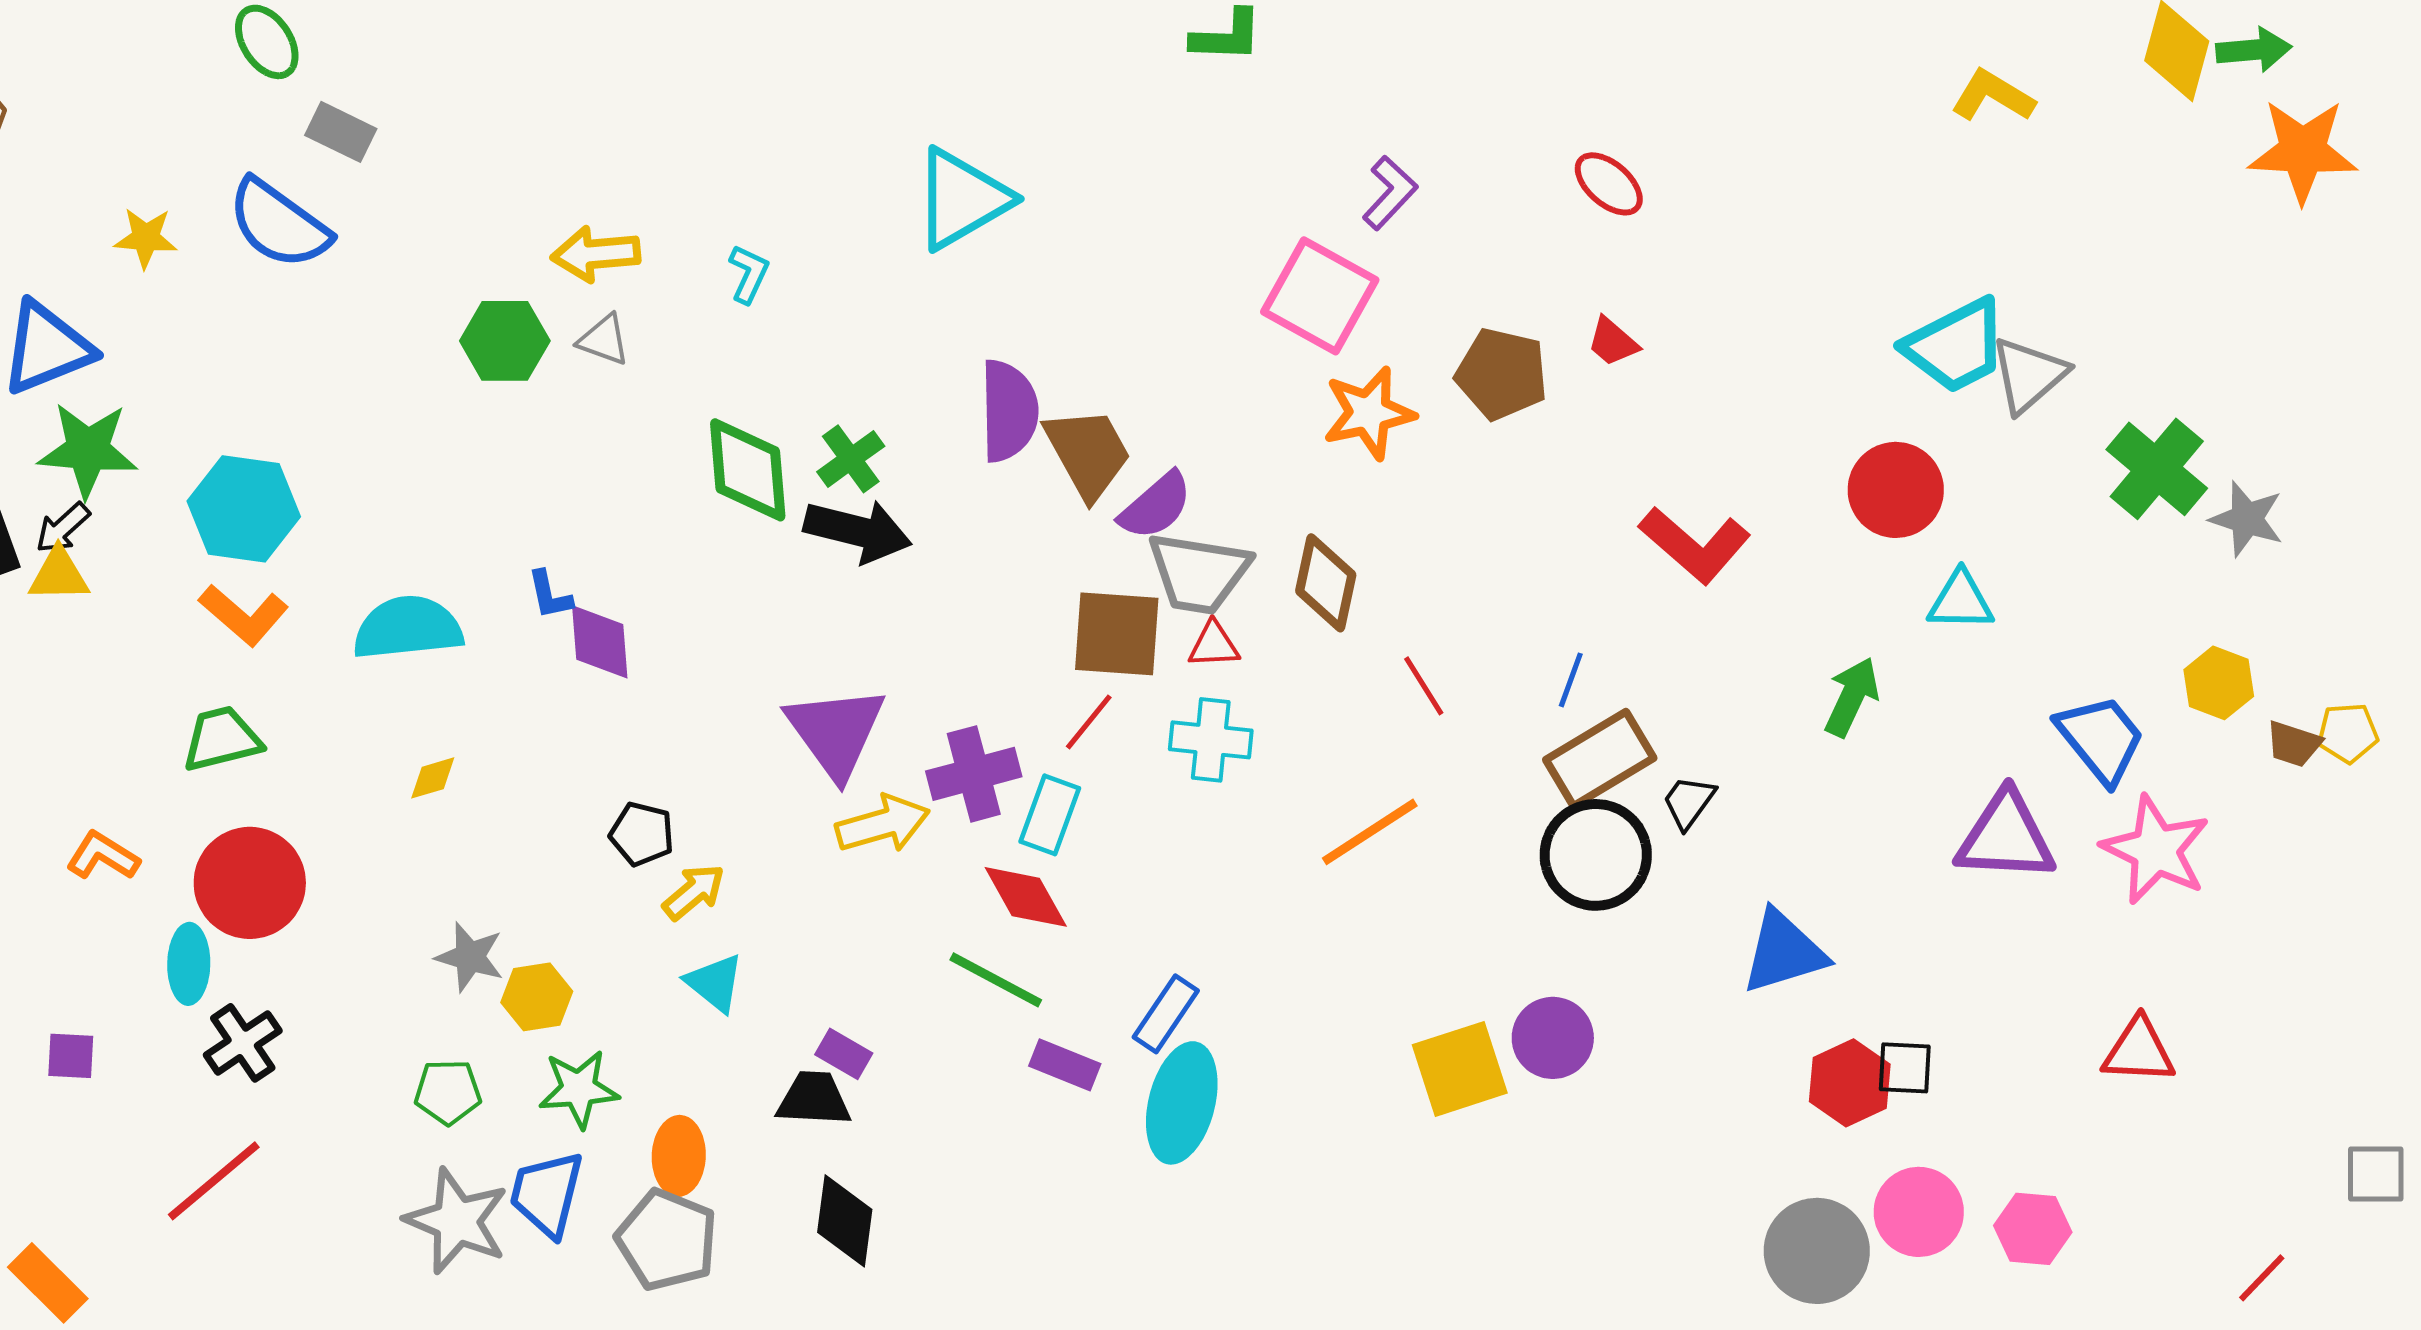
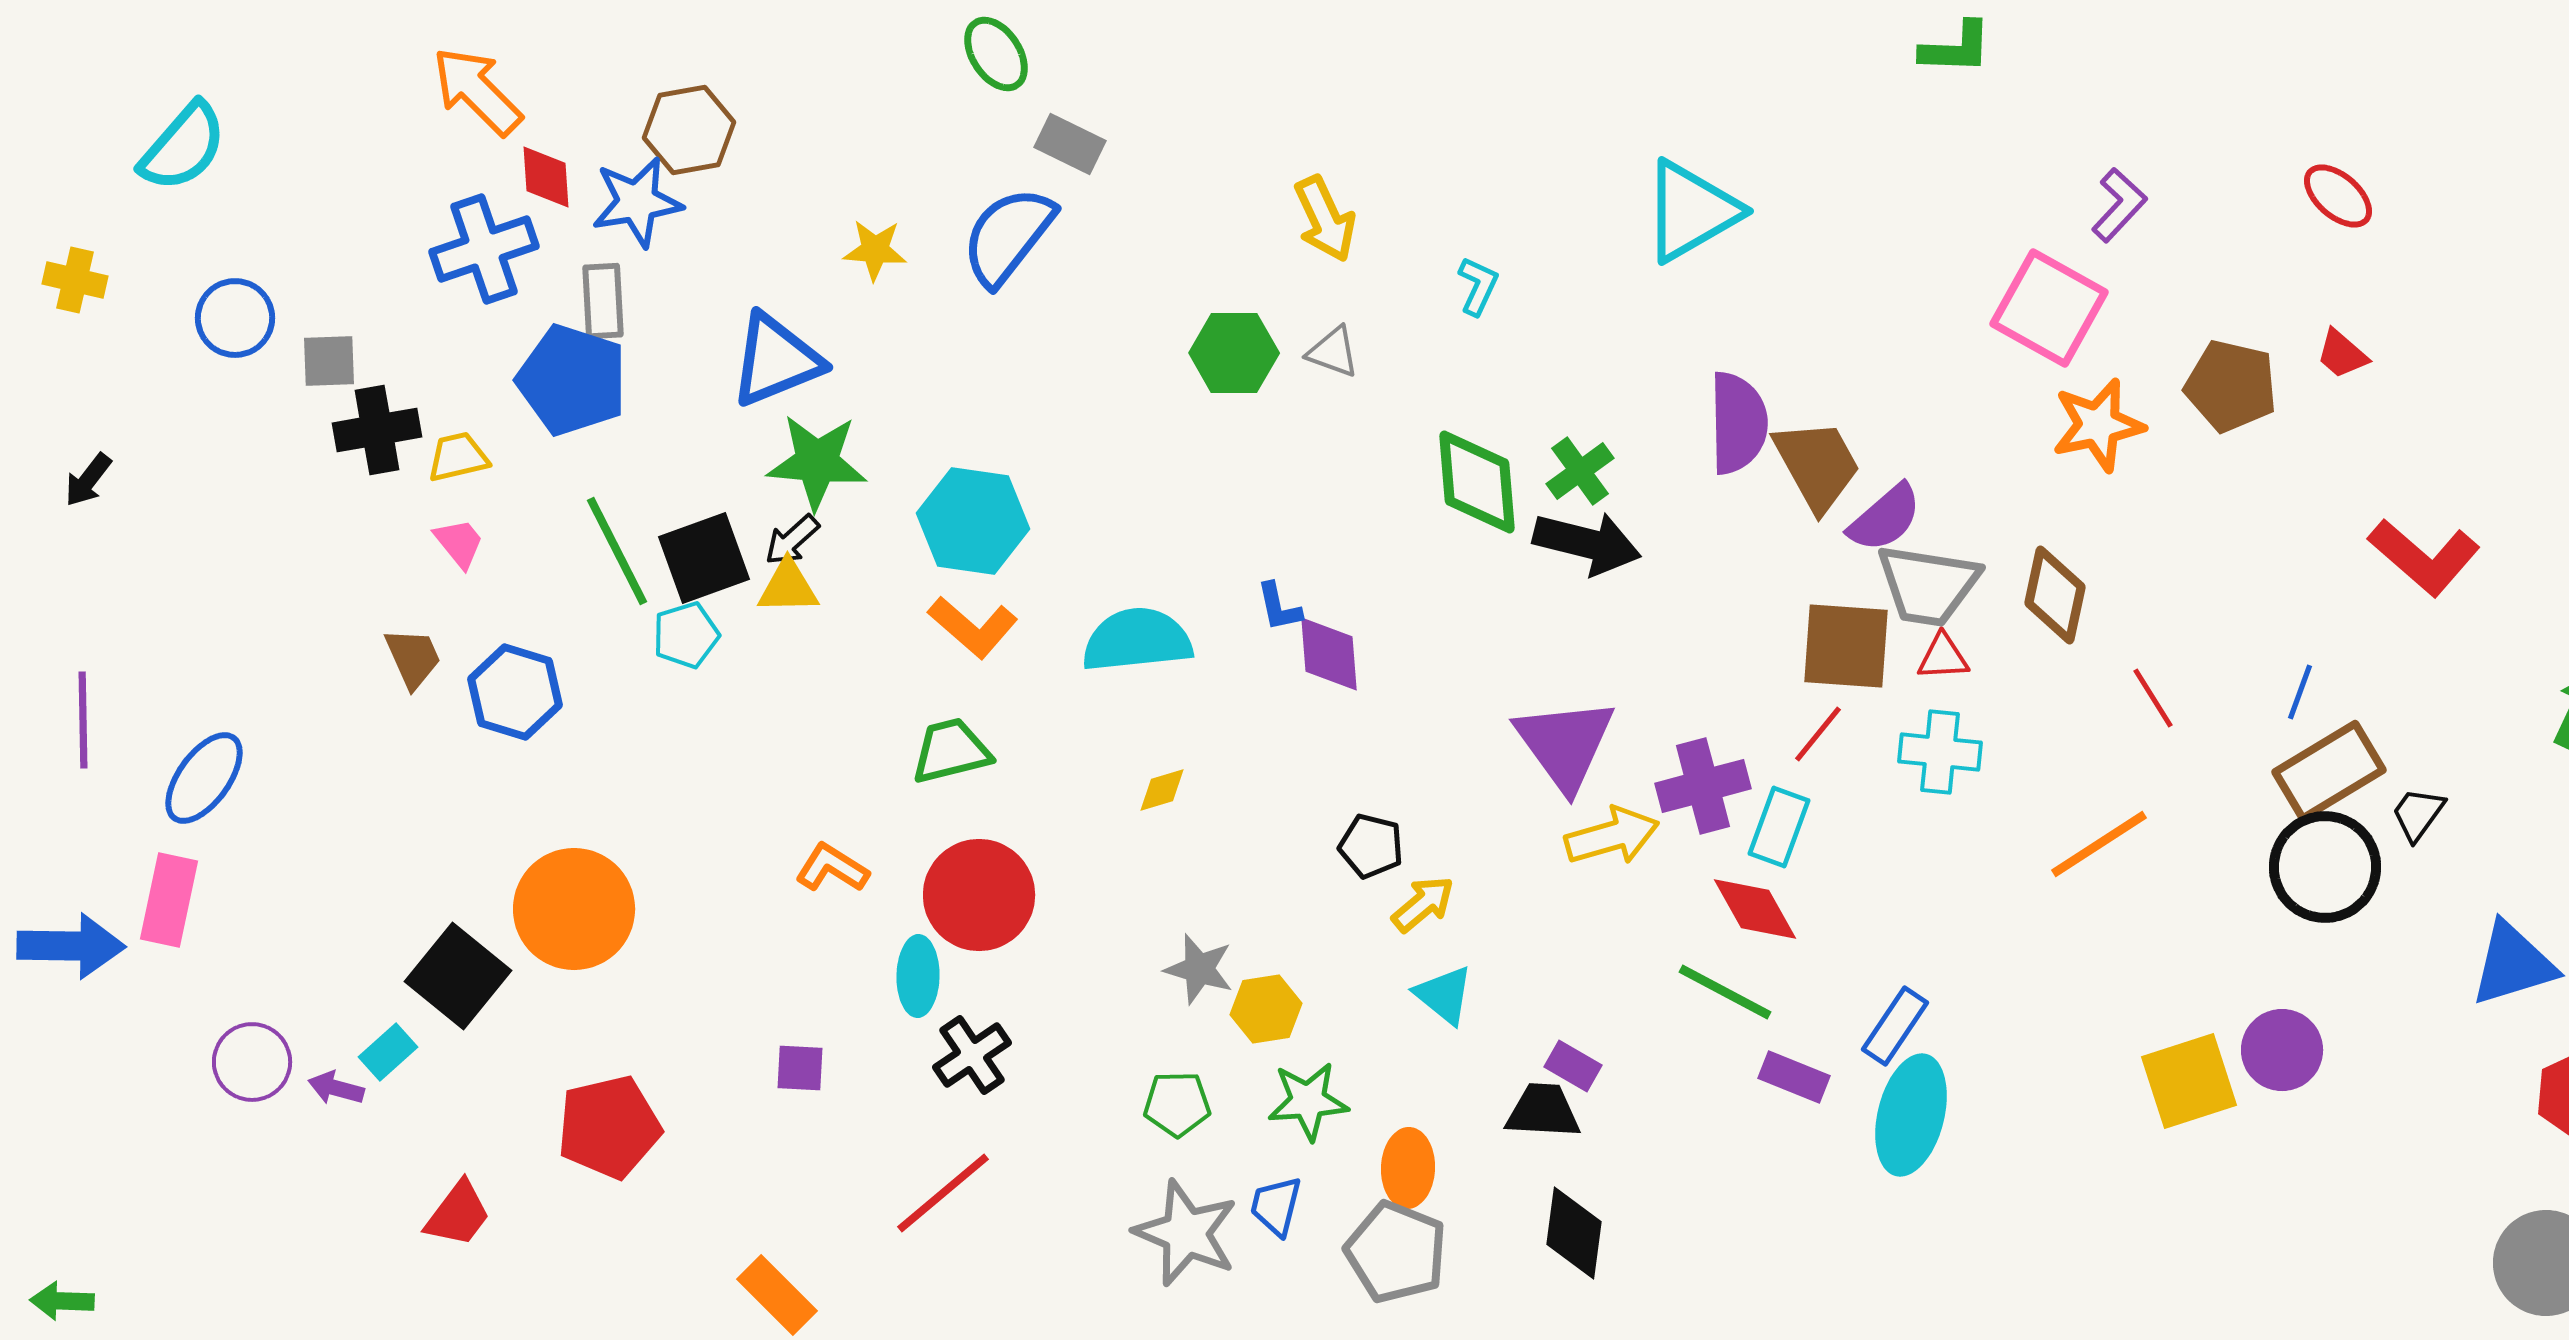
blue semicircle: (279, 224) -> (1008, 236), turned 92
yellow arrow: (596, 254) -> (1325, 219), moved, turned -110
blue trapezoid: (547, 1194) -> (1276, 1206), size x0.7

